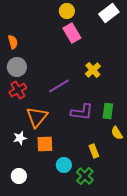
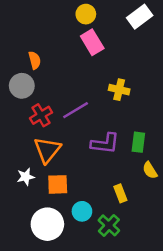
orange semicircle: (13, 42) -> (35, 60), moved
yellow cross: (93, 70) -> (119, 90), turned -35
red cross: (18, 90) -> (41, 115), moved
white circle: (19, 176) -> (47, 224), moved, size x1.6

